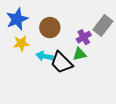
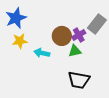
brown circle: (50, 28) -> (62, 36), moved
black trapezoid: (62, 63) -> (79, 80), moved, turned -35

